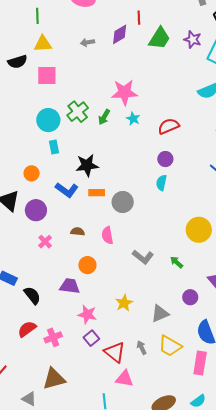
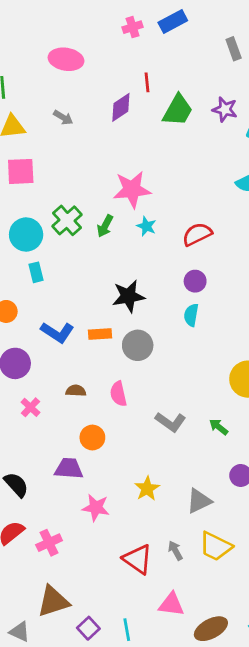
gray arrow: (87, 42) -> (63, 117), moved, turned -136
black star: (87, 165) -> (128, 296), moved
purple square: (91, 338) -> (88, 628), moved
pink triangle: (125, 379) -> (171, 604), moved

